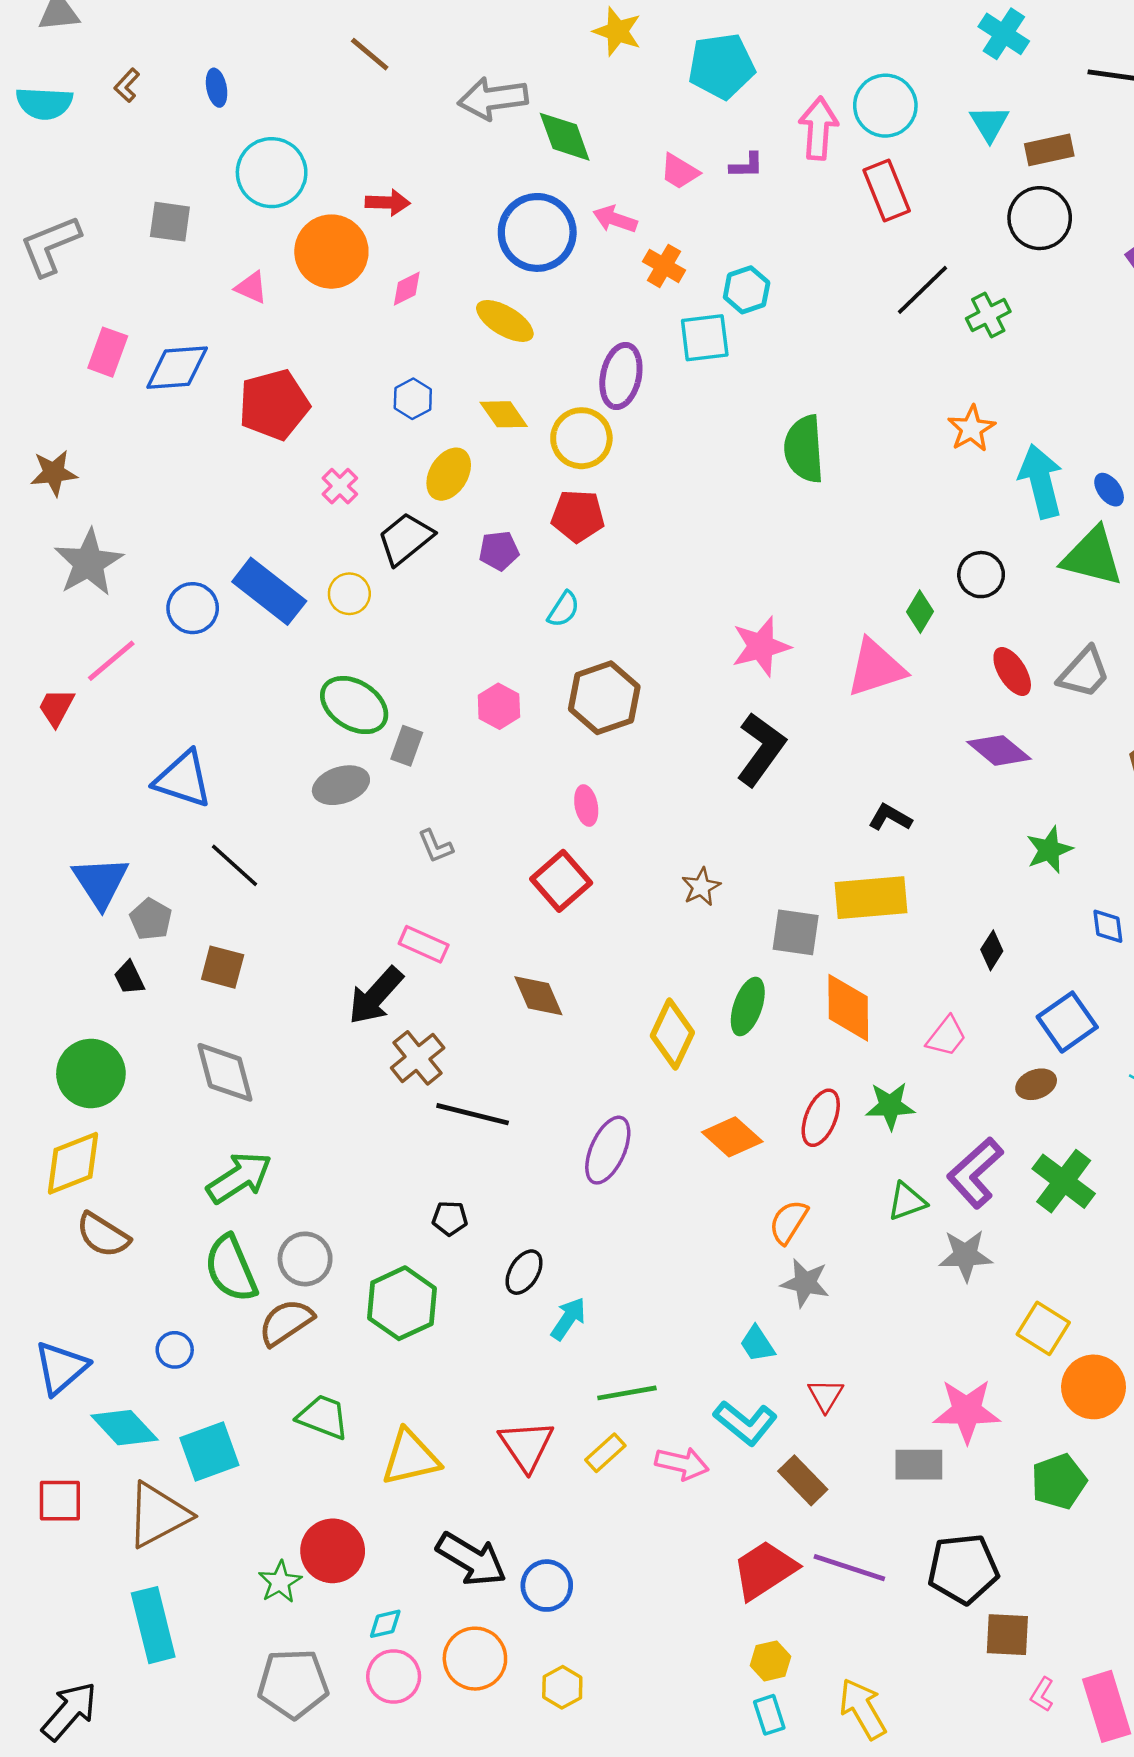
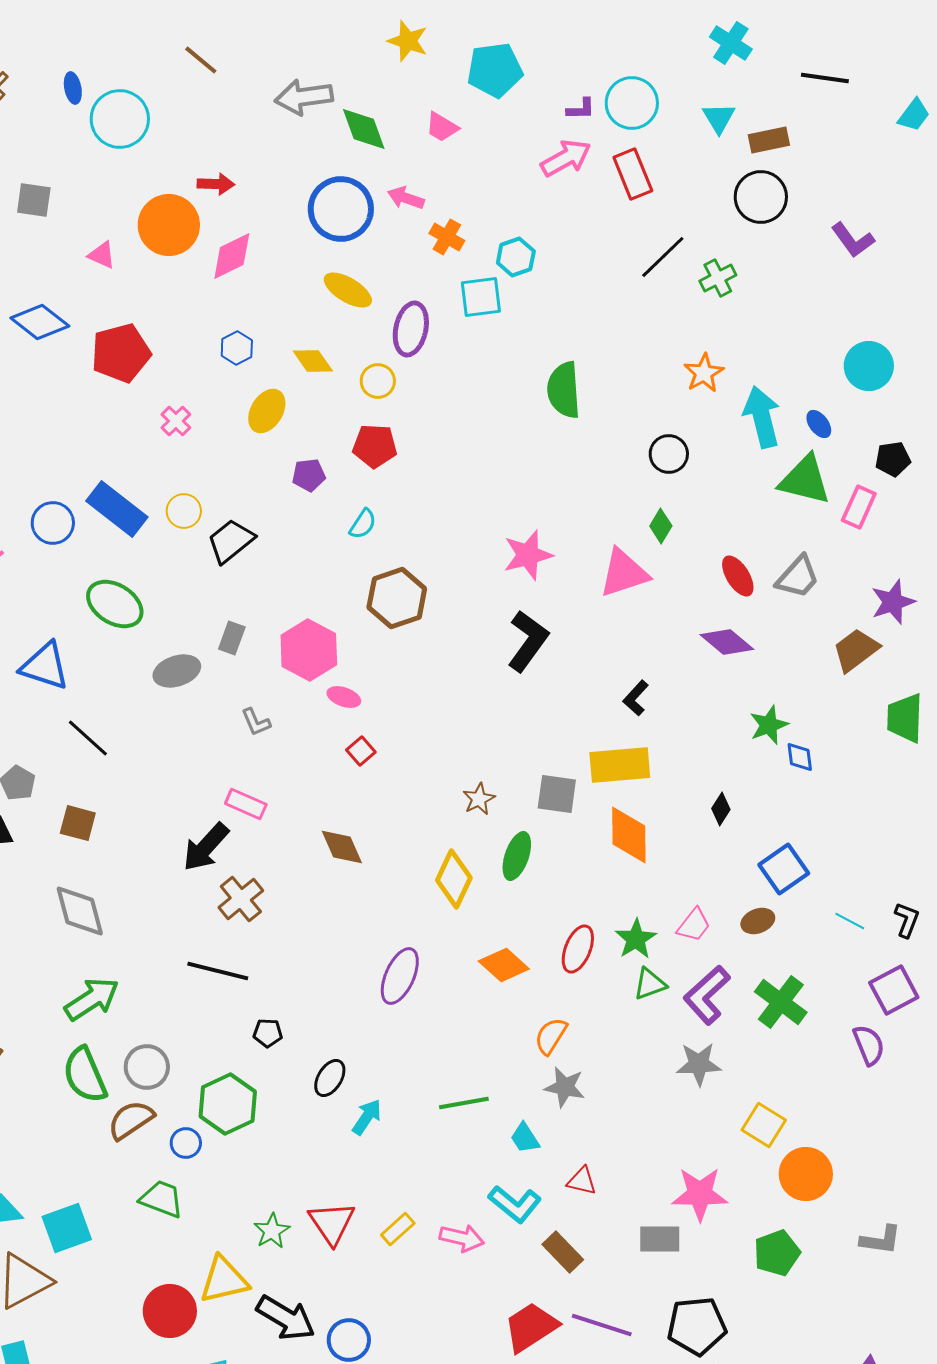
pink arrow: (818, 128) -> (566, 158), moved, turned 57
purple L-shape: (747, 165) -> (581, 109), moved
pink trapezoid: (680, 171) -> (442, 127), moved
cyan circle: (272, 173) -> (120, 119), moved
pink diamond: (407, 289) -> (232, 256), size x1.6
yellow ellipse: (505, 321) -> (348, 290), moved
blue diamond: (177, 368) -> (40, 322), turned 42
yellow circle: (581, 438) -> (378, 381), size x0.7
black trapezoid: (406, 539) -> (231, 541), moved
black circle: (981, 575) -> (669, 454), moved
green ellipse: (354, 705) -> (115, 604), moved
pink hexagon: (499, 706) -> (309, 650), moved, size x1.6
pink ellipse: (586, 806) -> (344, 697), moved, turned -60
black L-shape: (890, 817) -> (636, 698), turned -78
red square: (561, 881) -> (361, 751), size x0.6
brown star: (701, 887) -> (479, 799), moved
blue diamond: (1108, 926) -> (800, 757), moved
orange diamond: (848, 1008) -> (629, 835), moved
pink trapezoid: (946, 1036) -> (694, 925), moved
green star: (890, 1106) -> (636, 939), turned -30
black line: (473, 1114) -> (218, 971), moved
green triangle: (907, 1202) -> (650, 984), moved
blue circle: (175, 1350) -> (186, 1143), moved
green line: (627, 1393) -> (464, 1103), moved
red triangle: (826, 1395) -> (582, 1181), turned -48
yellow triangle: (410, 1458) -> (224, 1280), moved
green star: (280, 1582) -> (272, 1231), moved

